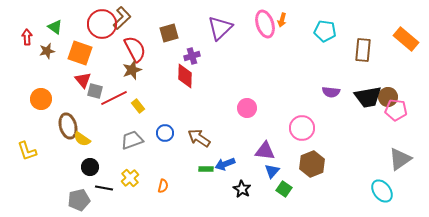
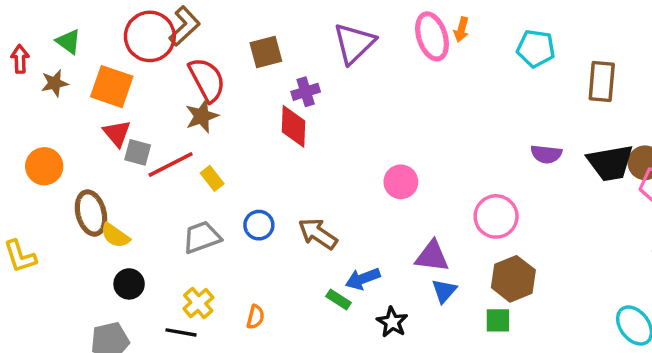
green rectangle: (206, 169) -> (339, 300), moved, turned 32
black line: (104, 188) -> (181, 332), moved
green square: (284, 189) -> (498, 320), moved, turned -35

